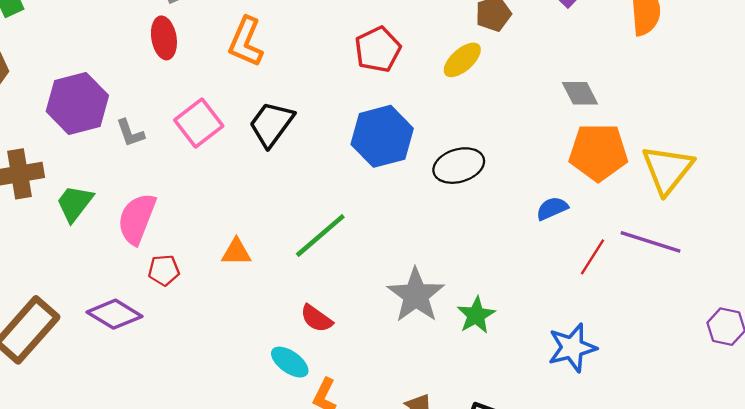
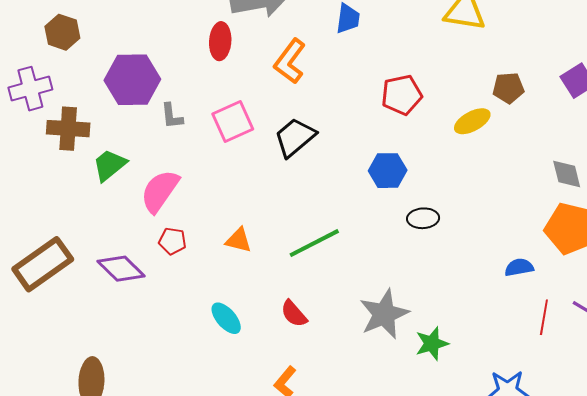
blue hexagon: (382, 136) -> (388, 171), size x0.7
black ellipse: (459, 166) -> (423, 218), moved, size x0.7
red line: (593, 257) -> (544, 317), turned -36
cyan ellipse: (290, 362) -> (226, 318), moved

